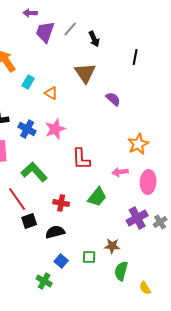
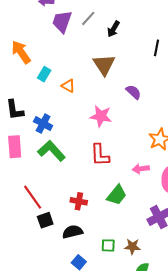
black arrow: (94, 39) -> (113, 29), turned 56
pink star: (55, 129) -> (101, 116), moved, turned 30
green L-shape: (34, 172) -> (51, 151), moved
green square: (89, 257) -> (108, 245), moved

